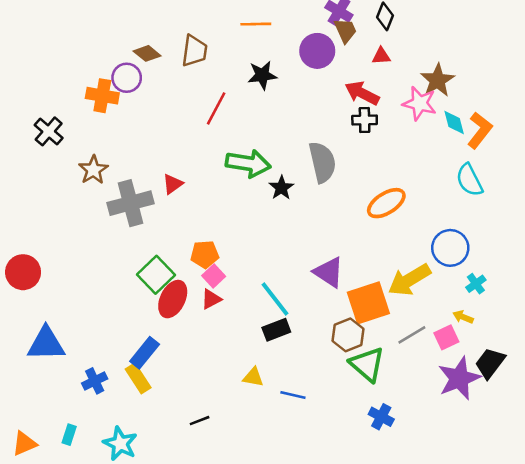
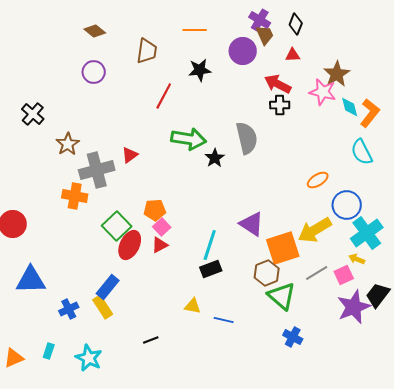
brown diamond: (147, 53) -> (95, 31), moved
orange cross: (102, 96) -> (75, 196), moved
orange ellipse: (386, 203) -> (318, 180), moved, size x0.7
cyan cross: (476, 284) -> (367, 233), size x2.0
cyan line: (275, 299) -> (210, 245), turned 56

